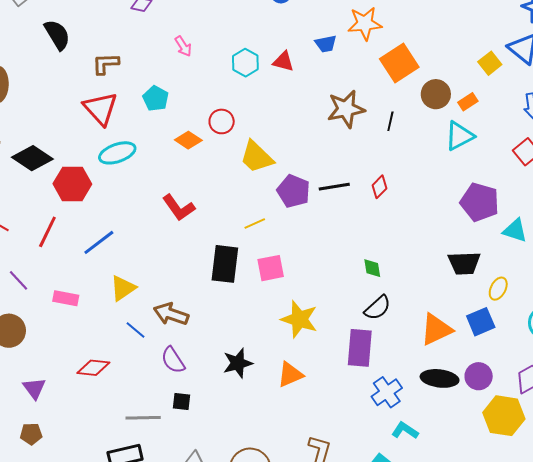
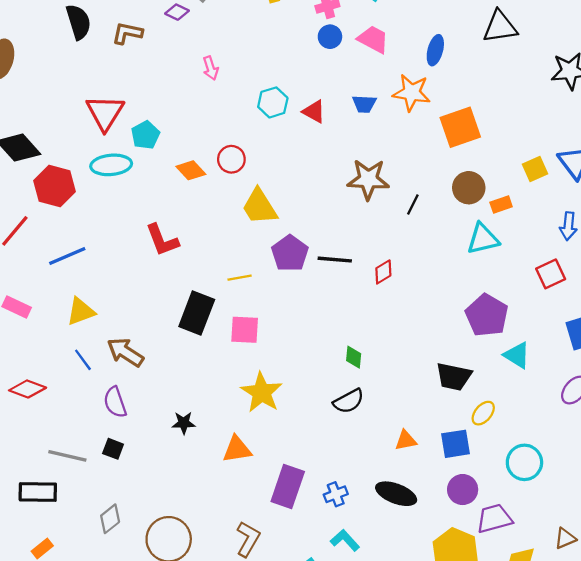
orange square: (399, 63) -> (460, 127), moved
brown L-shape: (106, 64) -> (127, 33), moved
cyan pentagon: (156, 98) -> (145, 135), moved
orange triangle: (436, 330) -> (406, 440), size x0.6
purple rectangle: (360, 348) -> (288, 486), moved
black star: (238, 363) -> (184, 423), size x0.7
purple circle: (479, 376) -> (463, 490), moved
blue cross: (387, 392) -> (336, 494), size x0.7

